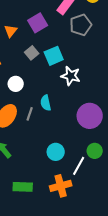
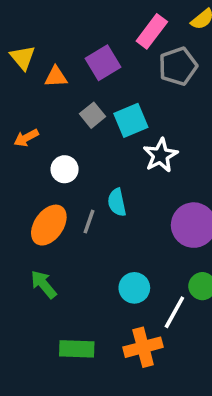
orange triangle: (11, 31) -> (56, 77), turned 48
white star: (71, 76) -> (161, 155), turned 30

